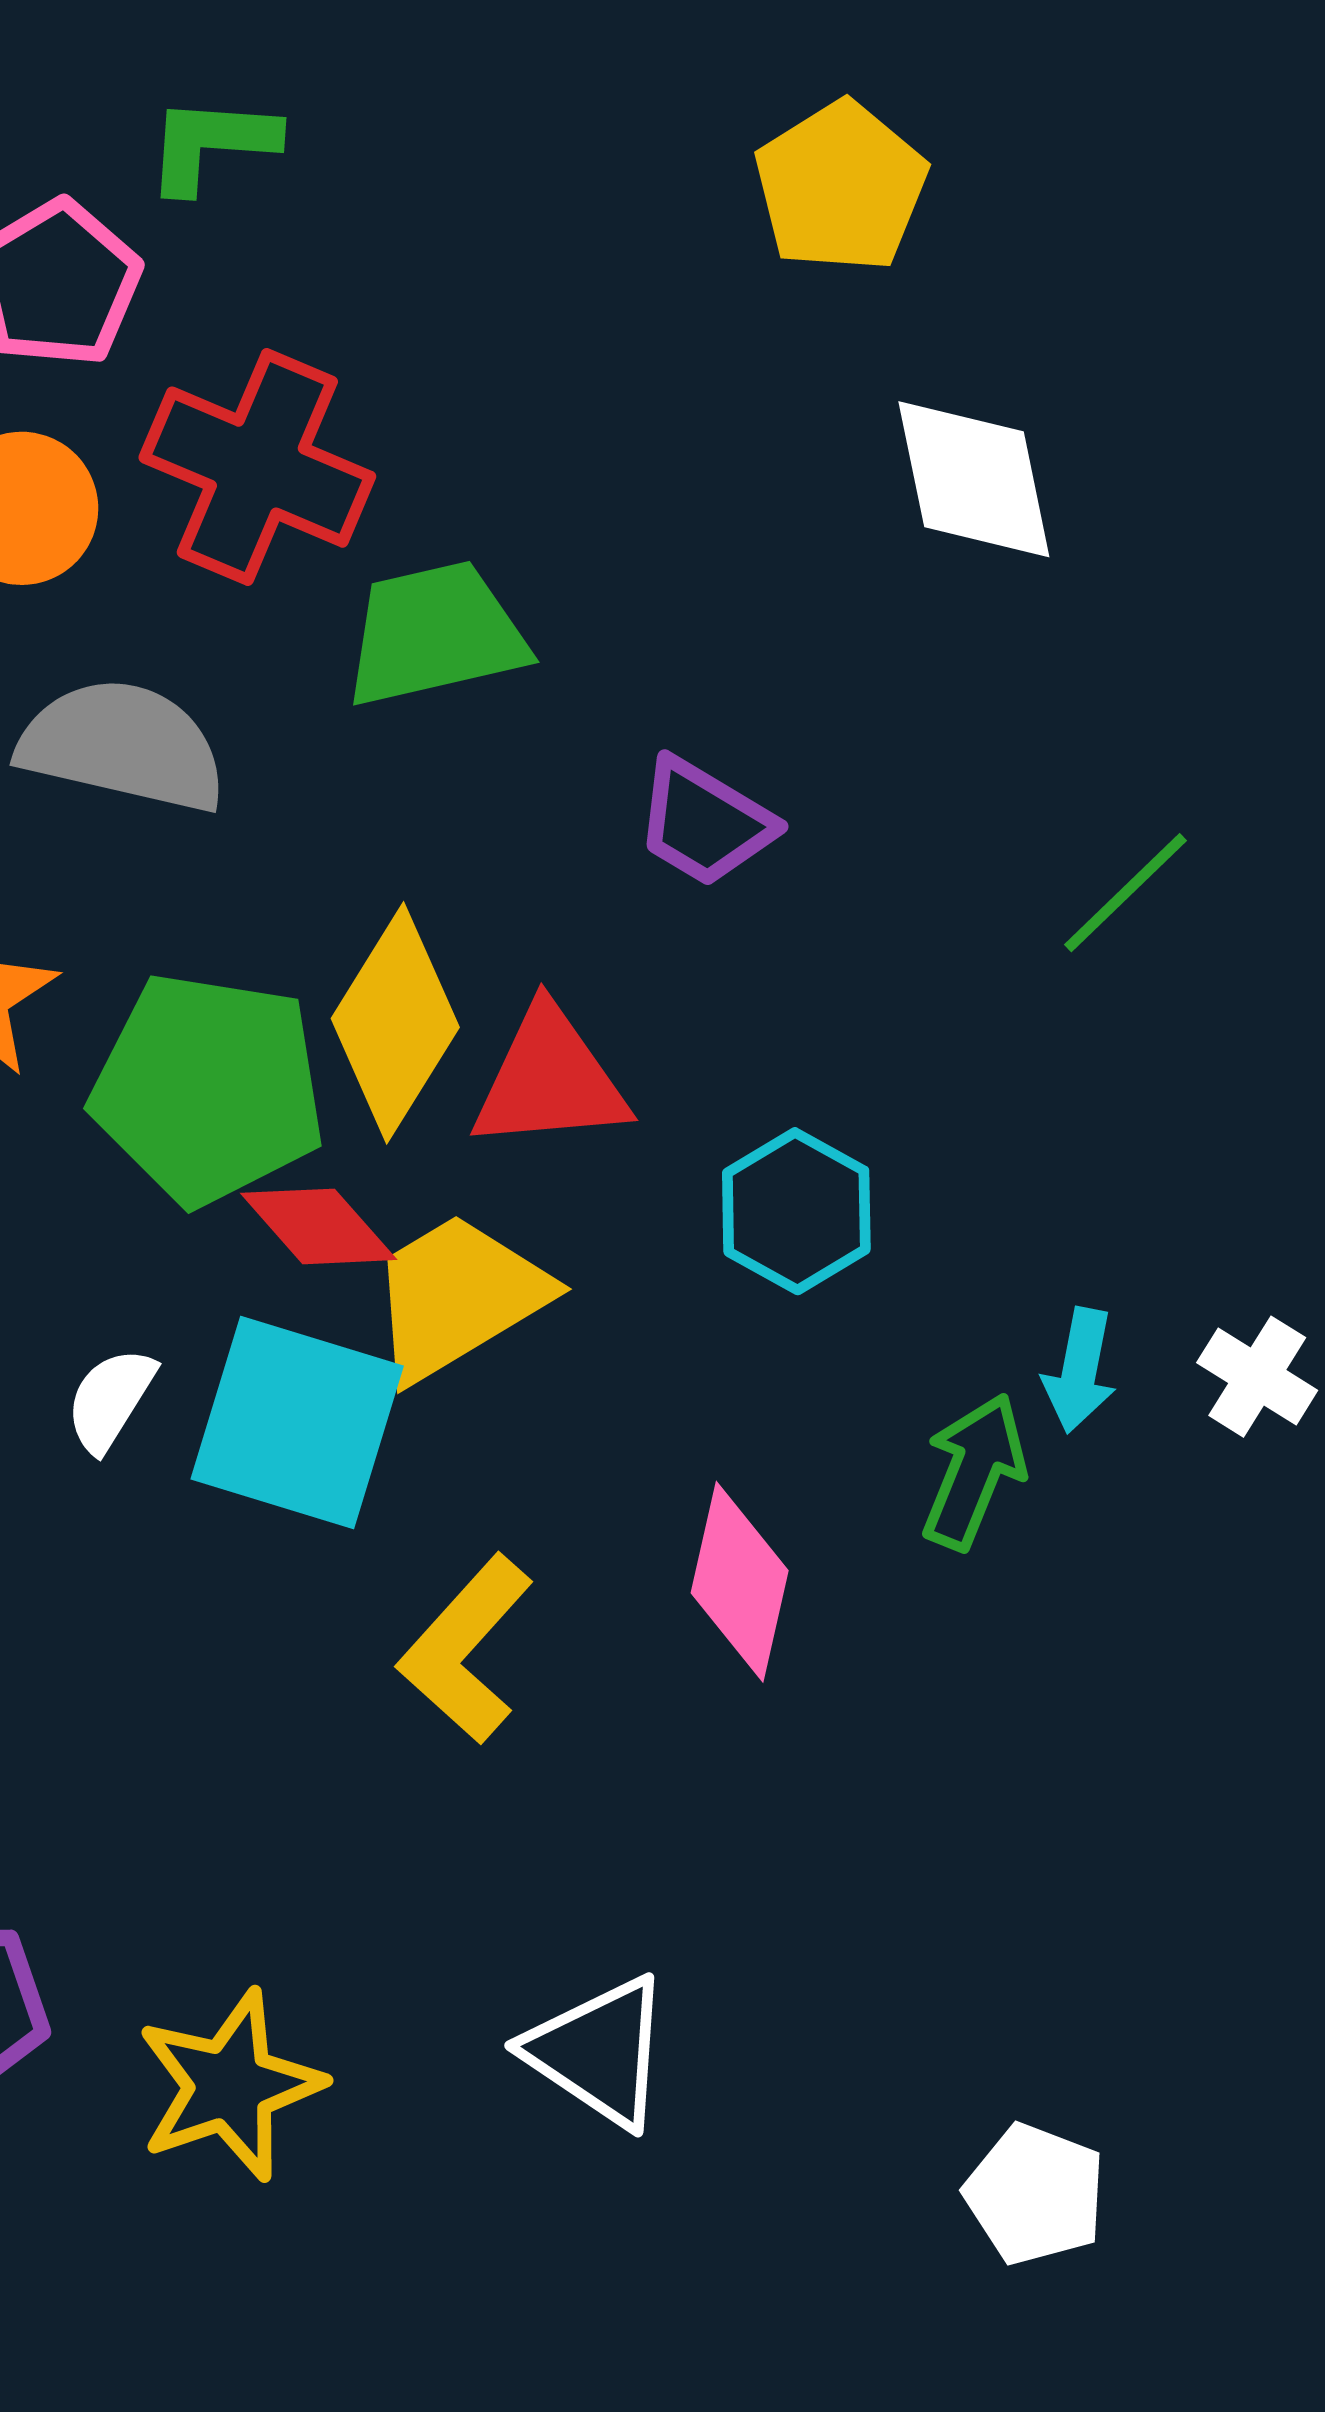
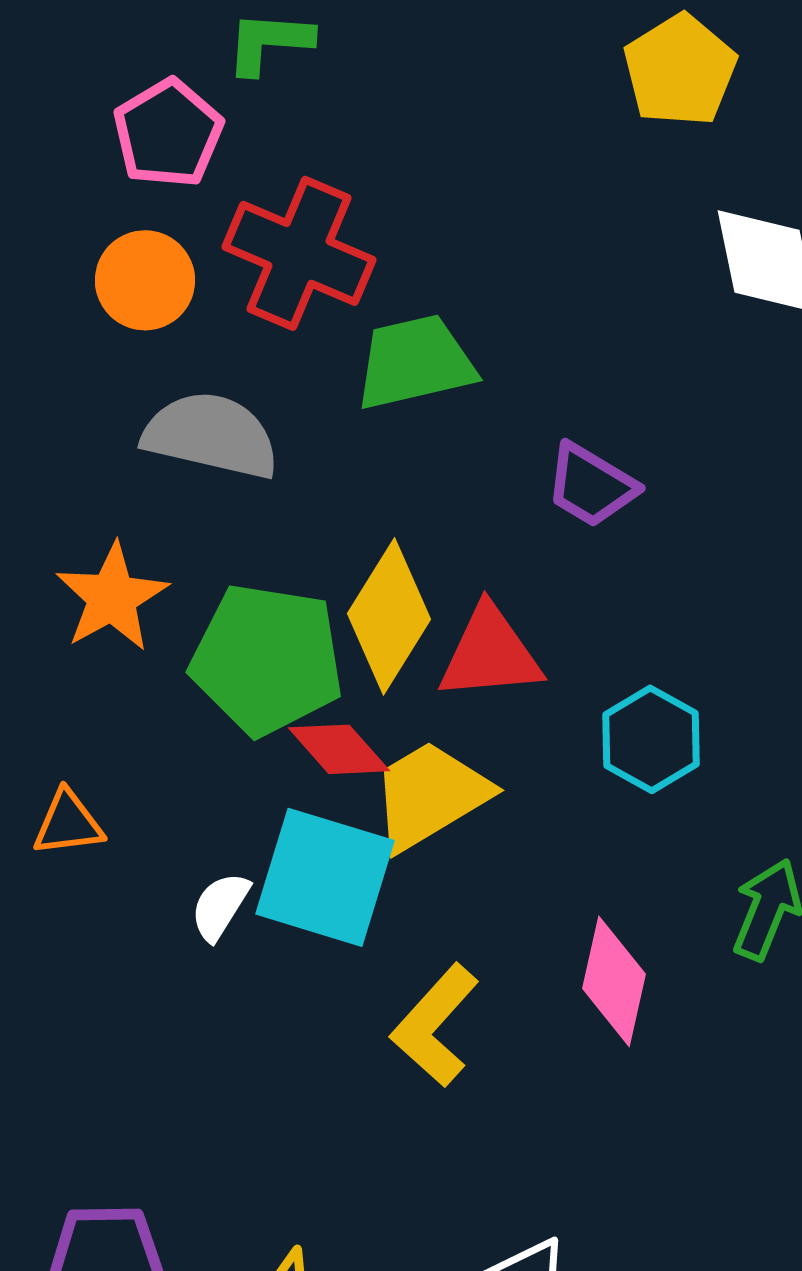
white semicircle: (110, 1400) -> (220, 906), moved

